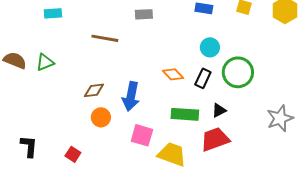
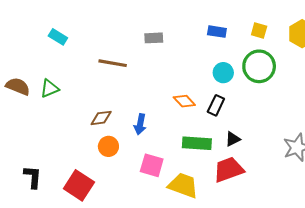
cyan rectangle: (53, 13) -> (58, 37), turned 36
green circle: (238, 72) -> (259, 66), moved
blue arrow: (131, 96) -> (140, 124), size x0.7
red square: (73, 154) -> (79, 185), size x1.8

